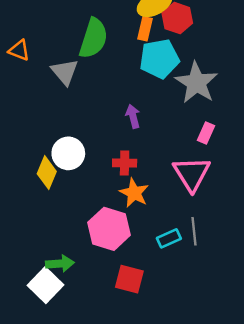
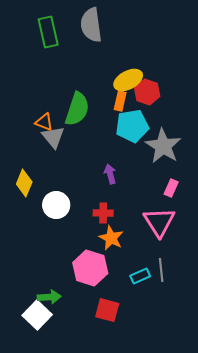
orange triangle: (19, 50) -> (44, 122), moved
yellow diamond: (47, 173) -> (24, 183), moved

